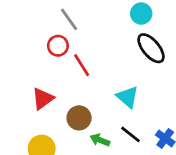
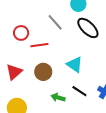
gray line: (69, 19) -> (55, 22), moved
red line: (82, 65) -> (39, 45), turned -60
brown circle: (79, 118) -> (43, 72), moved

